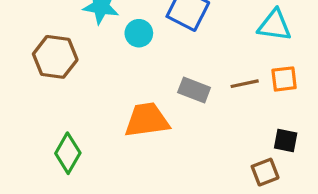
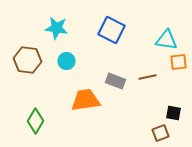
cyan circle: (139, 33) -> (66, 61), moved
orange square: (284, 79) -> (178, 62), moved

